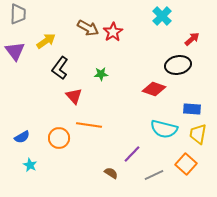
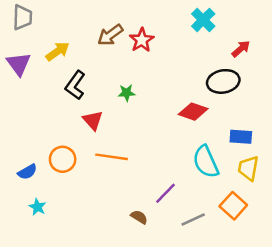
brown arrow: (88, 28) -> (110, 35), turned 115
cyan semicircle: (164, 129) -> (206, 162), turned 52
orange circle: (59, 138) -> (63, 159), moved

